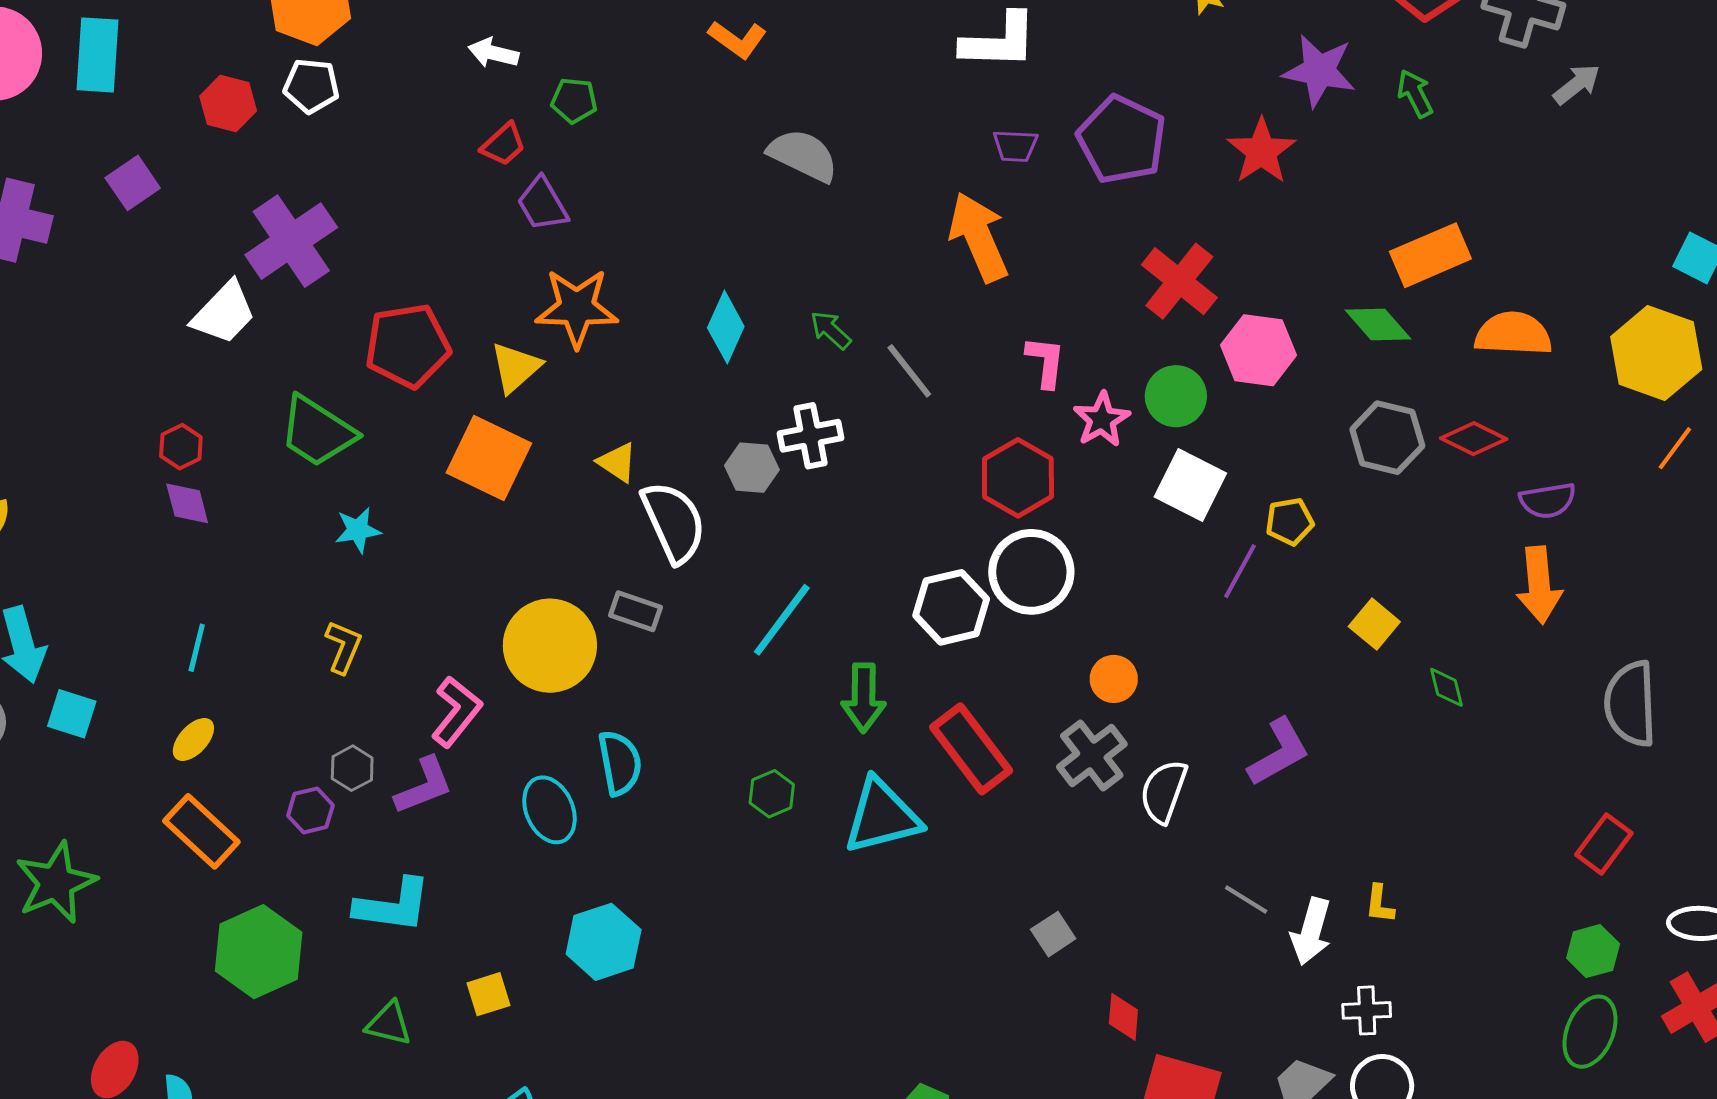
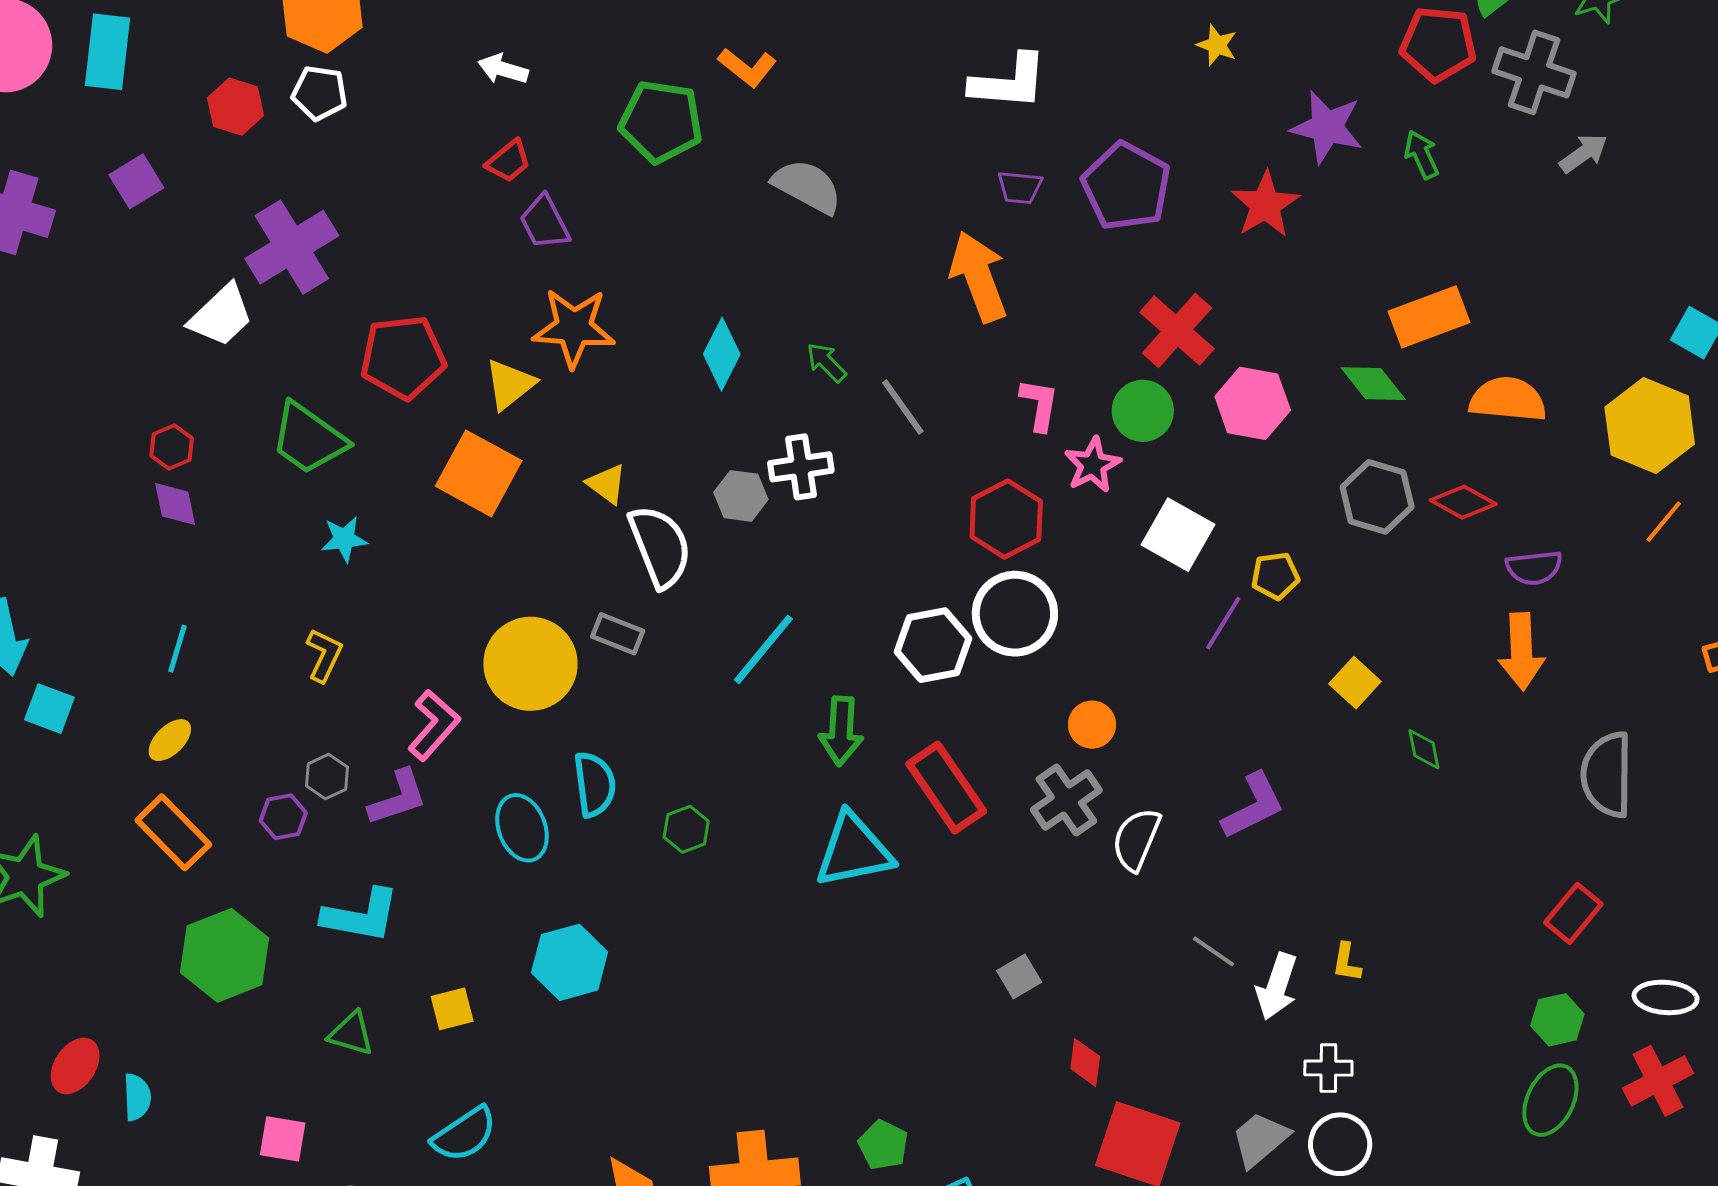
green pentagon: (574, 101) -> (661, 122), moved, size x1.8
green circle: (1176, 396) -> (1143, 411), moved
green hexagon: (772, 794) -> (686, 829), moved

